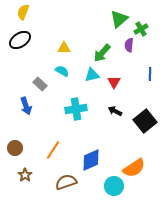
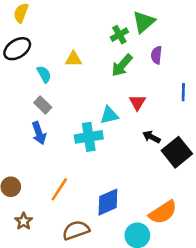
green cross: (141, 29) -> (119, 35), moved
cyan semicircle: (62, 71) -> (44, 74), moved, turned 32
cyan triangle: (92, 75) -> (109, 115), moved
blue arrow: (26, 106) -> (39, 133), moved
black arrow: (115, 111) -> (151, 137), moved

